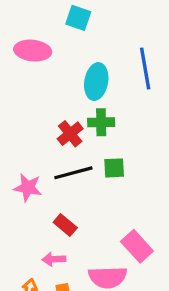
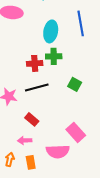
red cross: (70, 134) -> (35, 63), turned 35
green square: (114, 168) -> (75, 84), moved, turned 32

